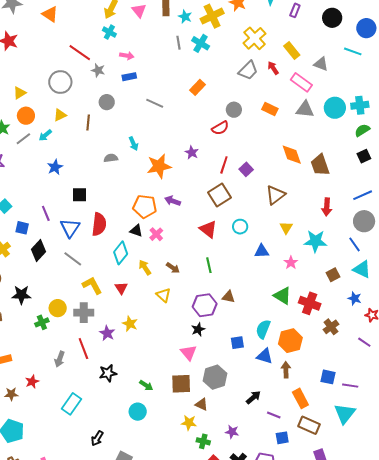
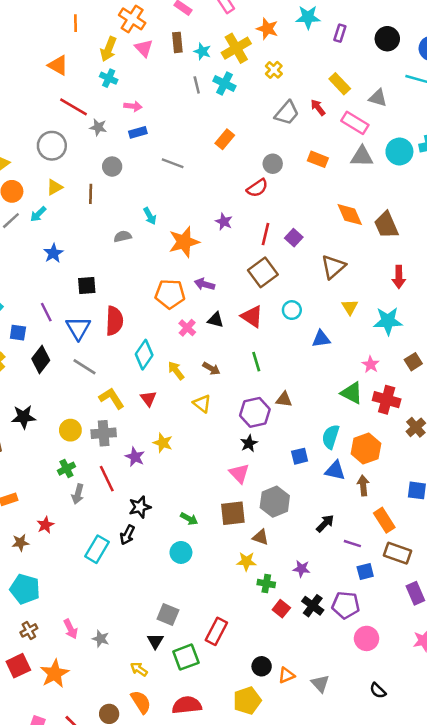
orange triangle: (50, 14) -> (58, 65), moved
yellow cross: (255, 38) -> (274, 70), moved, size x0.6
black triangle: (136, 231) -> (216, 320), moved
pink star: (291, 263) -> (371, 365), moved
green cross: (42, 322) -> (66, 469), moved
black arrow: (97, 438) -> (127, 535), moved

